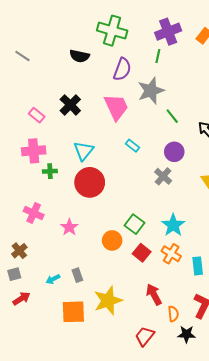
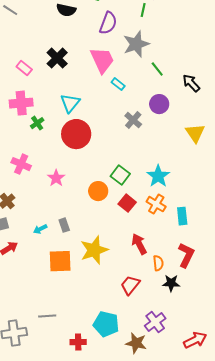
cyan rectangle: (132, 146) -> (118, 84), moved
green cross: (50, 171) -> (37, 123), turned -32
gray cross: (163, 176) -> (133, 120), moved

